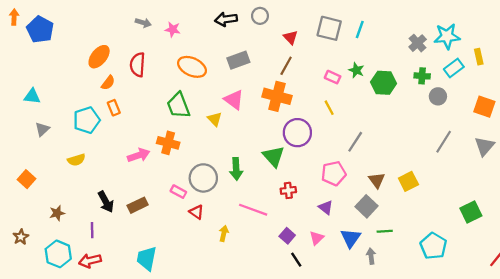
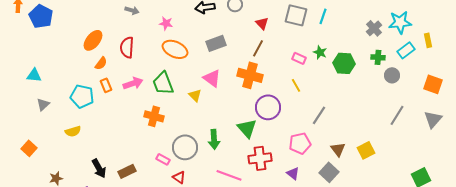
pink star: (173, 29) -> (166, 23), moved
cyan pentagon: (87, 120) -> (82, 96), turned 30
pink arrow: (139, 155) -> (133, 83), moved
red cross: (288, 190) -> (260, 158), size x1.6

